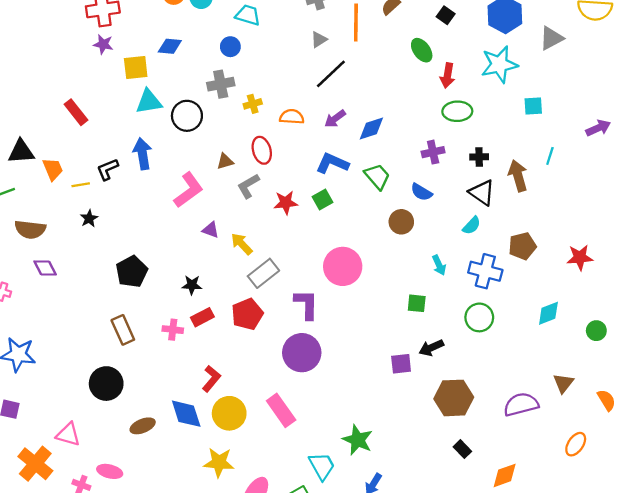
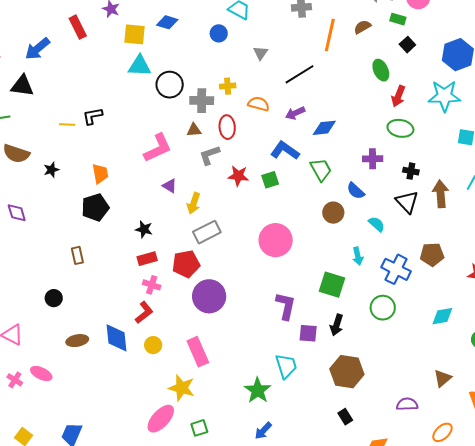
gray triangle: (319, 40) -> (261, 53), moved, turned -35
gray cross: (221, 84) -> (202, 101), moved
red rectangle: (76, 112) -> (78, 27), moved
blue arrow: (142, 154) -> (37, 49), moved, turned -132
orange trapezoid: (53, 169) -> (100, 174), moved
black star: (89, 218) -> (51, 170), moved
cyan semicircle: (472, 226) -> (377, 224), moved, turned -102
yellow arrow: (242, 244) -> (194, 203), turned -130
purple diamond: (45, 268) -> (17, 213), moved
green square: (417, 303) -> (332, 285), size x1.5
purple L-shape: (306, 304) -> (286, 306), moved
brown rectangle: (123, 330) -> (77, 255), size x0.7
pink cross: (173, 330) -> (152, 285), moved
black arrow: (431, 348) -> (337, 325), turned -60
purple circle: (302, 353) -> (209, 296), moved
black circle: (106, 384) -> (54, 298), size x0.6
purple semicircle: (521, 404) -> (407, 404), moved, size x0.7
yellow circle: (229, 413) -> (153, 345), size x0.6
yellow star: (219, 462) -> (182, 388), moved
cyan trapezoid: (322, 466) -> (286, 366), moved

